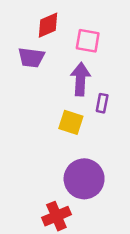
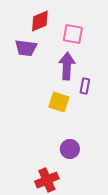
purple circle: (84, 179) -> (70, 149), size x0.6

